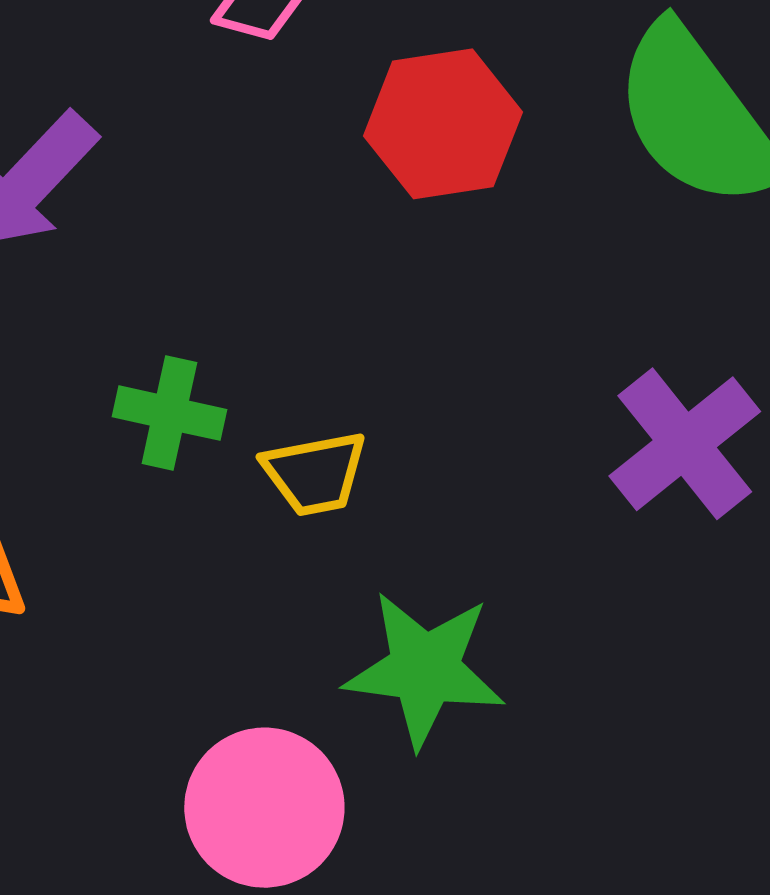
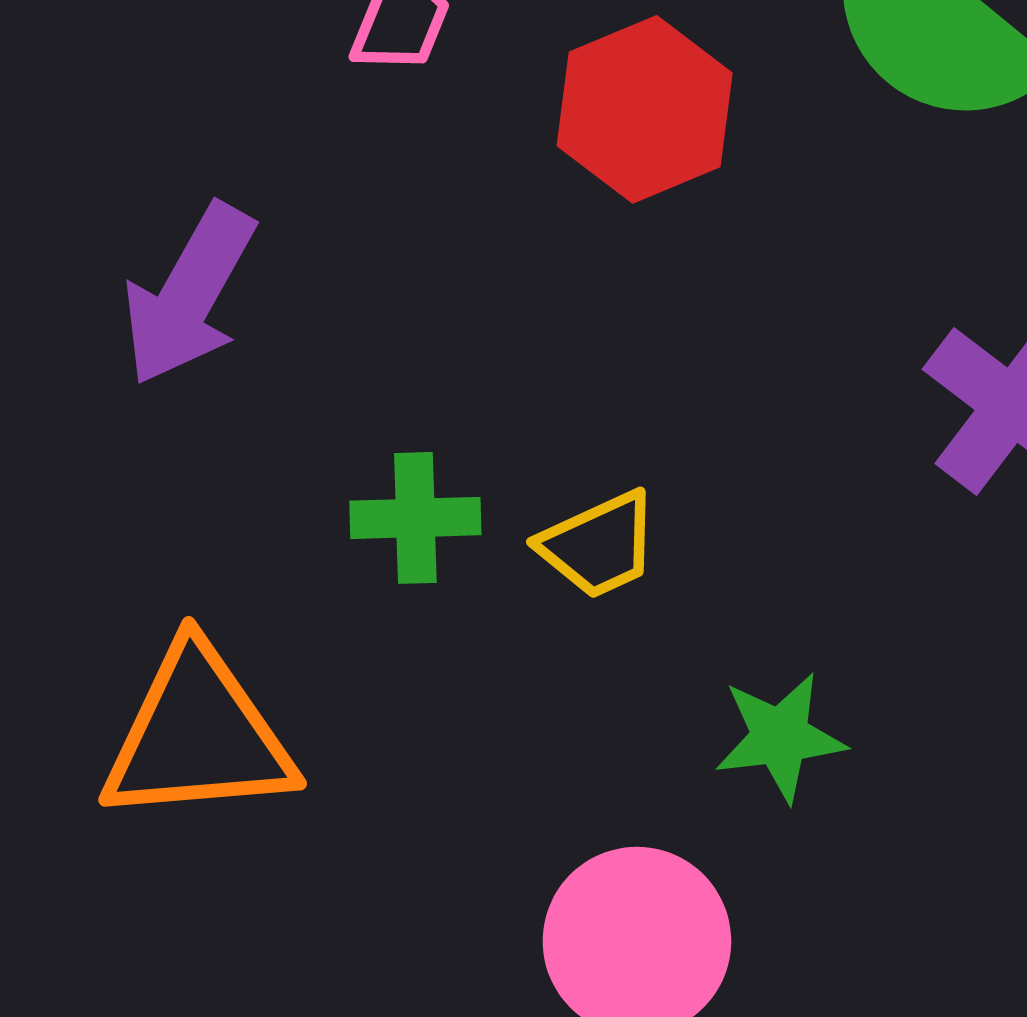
green star: (425, 669) -> (780, 737), size x0.7

